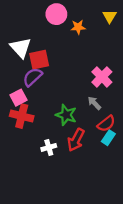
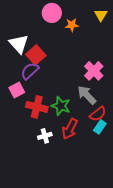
red square: (39, 60) -> (36, 55), turned -30
gray arrow: (94, 103) -> (87, 95), size x1.5
red cross: (22, 116) -> (37, 107), moved

